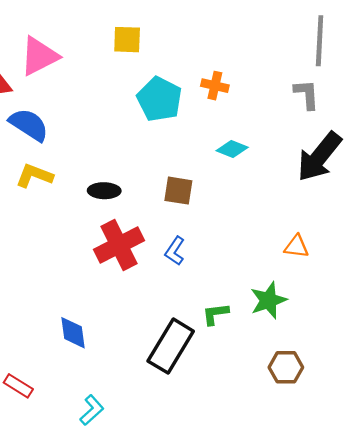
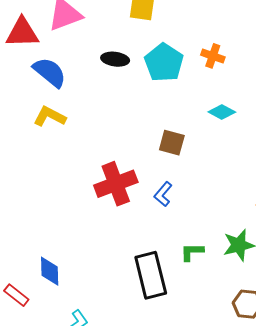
black ellipse: (104, 191) -> (115, 59), moved
blue diamond: (73, 333) -> (50, 271), moved
black rectangle: (171, 346) -> (151, 275), turned -51

